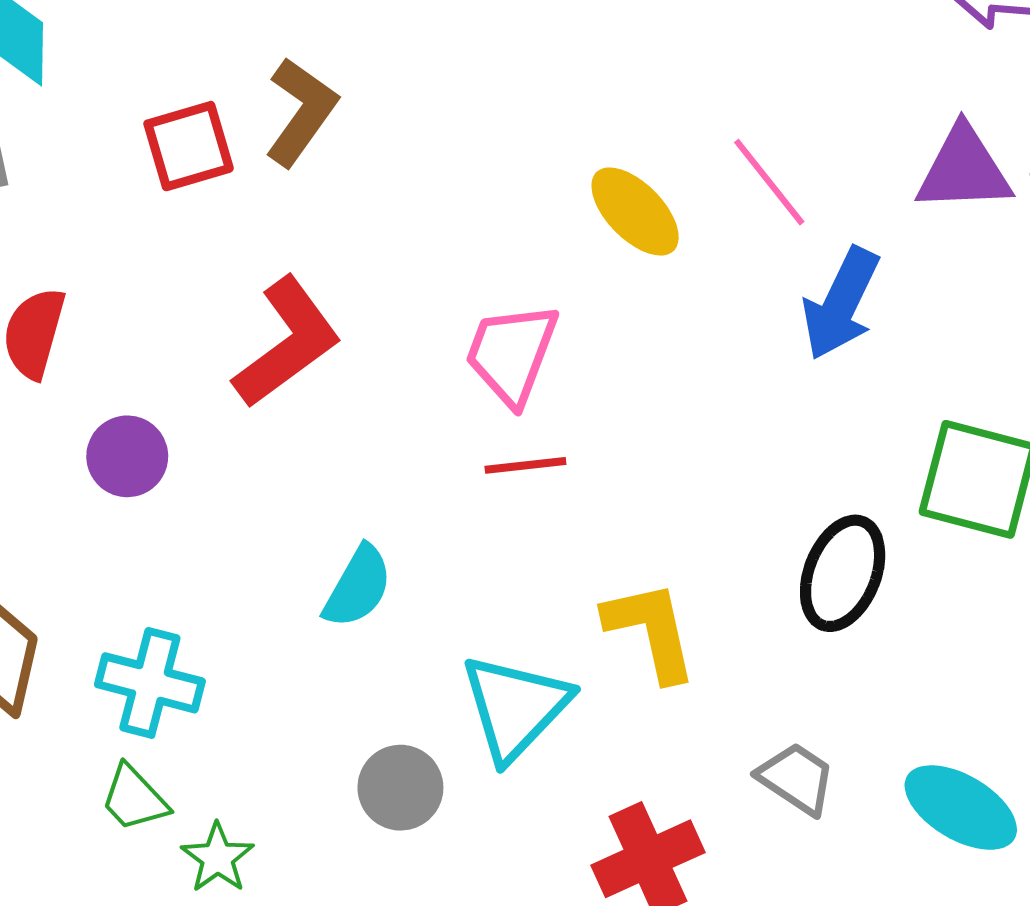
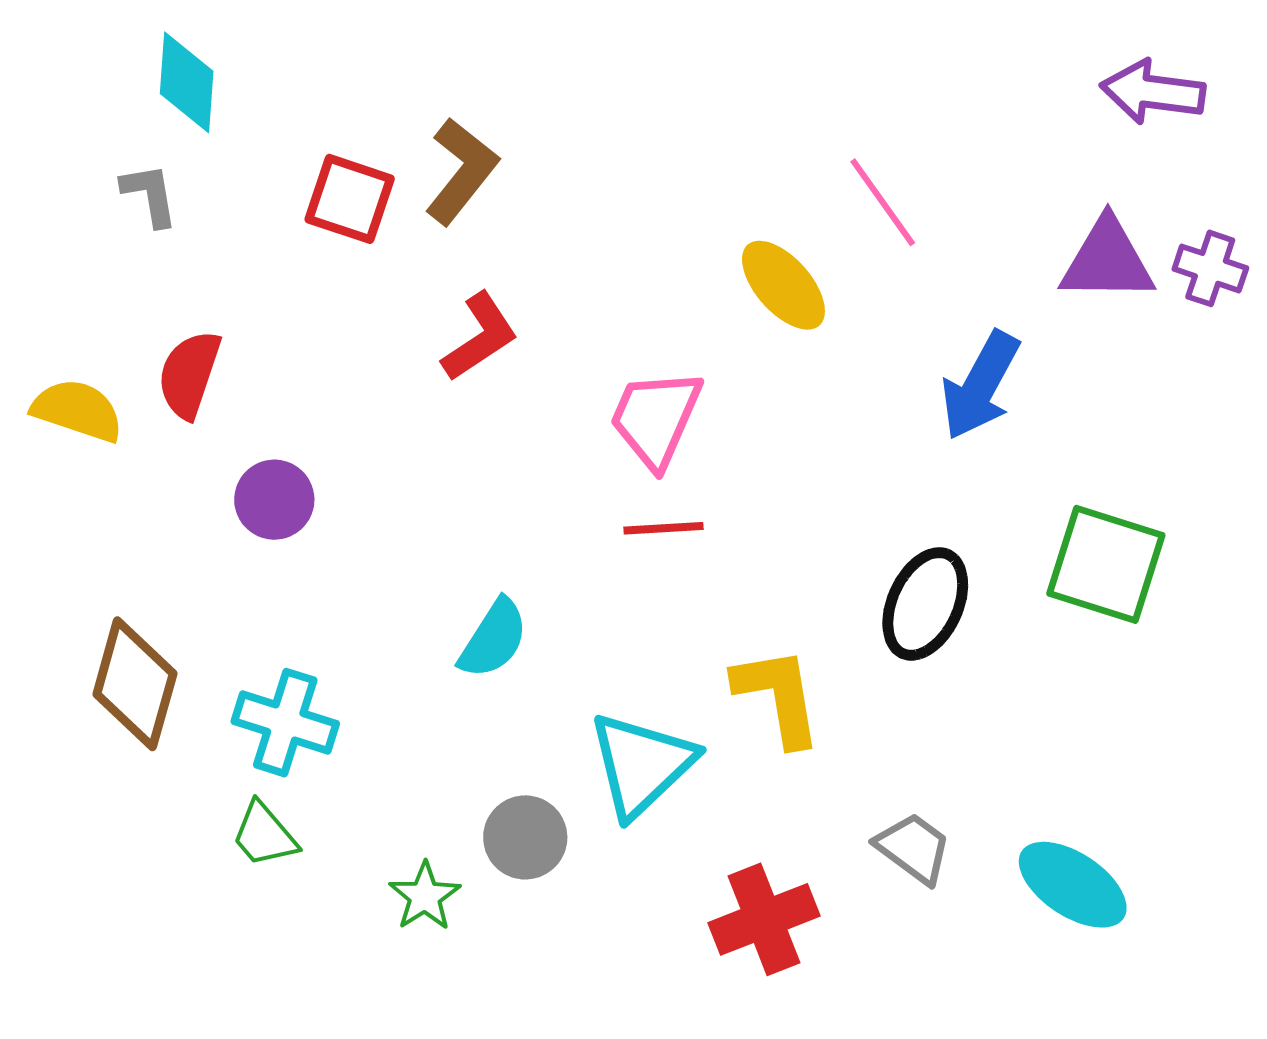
red square: (189, 146) -> (350, 199), turned 32
pink line: (769, 182) -> (883, 202), moved
red L-shape: (287, 343) -> (480, 337), moved, size x0.7
black ellipse: (843, 573) -> (925, 604), moved
green star: (218, 858) -> (425, 896), moved

